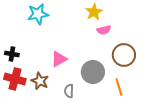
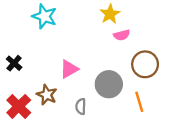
cyan star: (38, 14) -> (44, 16), turned 30
black cross: (12, 54) -> (14, 63), turned 32
red cross: (15, 79) -> (19, 106), moved, turned 30

